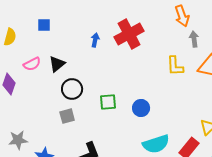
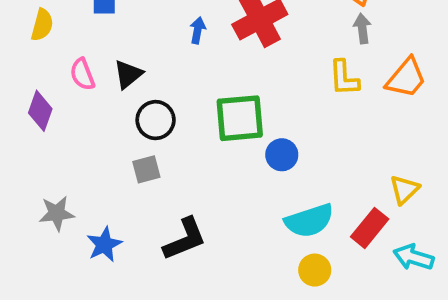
gray arrow: (194, 39) -> (362, 29), moved
pink semicircle: (32, 64) -> (82, 74), turned 96
green square: (108, 102) -> (240, 118), moved, size x1.6

